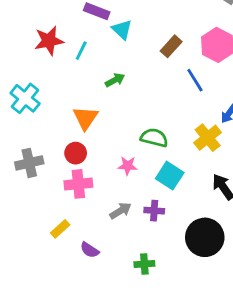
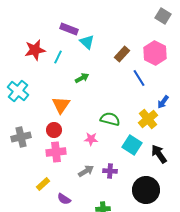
cyan square: (170, 176) -> (132, 145), moved

